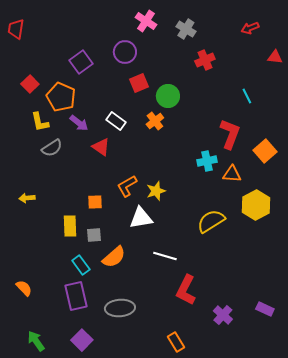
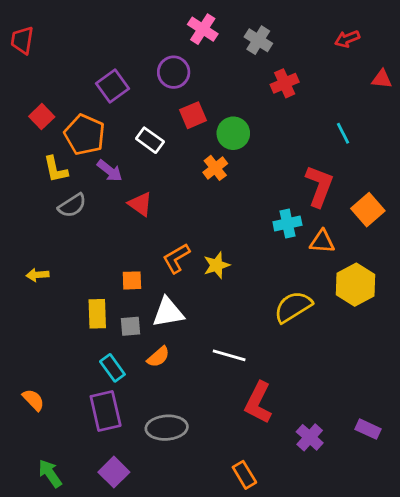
white rectangle: (116, 121) -> (150, 140), moved
white triangle: (141, 218) -> (168, 312), moved
orange semicircle: (114, 257) -> (158, 357), size x0.7

